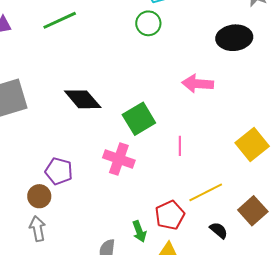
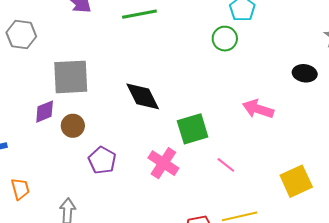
black ellipse: (234, 38) -> (305, 73), size x0.7
pink line: (180, 146) -> (226, 165), turned -66
brown circle: (39, 196) -> (73, 126), moved

